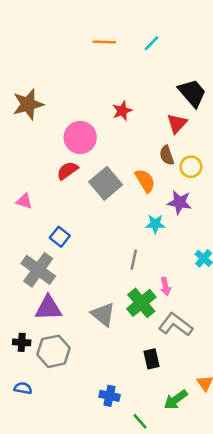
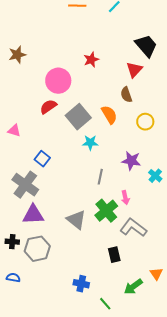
brown star: (28, 104) -> (17, 55), size x0.7
yellow circle: (191, 167) -> (145, 122), moved
purple star: (179, 202) -> (131, 161), moved
cyan star: (155, 224) -> (90, 143), moved

